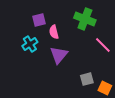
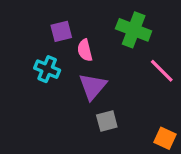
cyan cross: (30, 44) -> (47, 69), turned -35
gray square: (87, 79) -> (107, 121), moved

